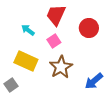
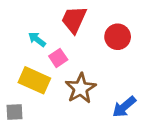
pink square: (54, 41) -> (58, 58), moved
gray square: (11, 85) -> (15, 112), turned 32

